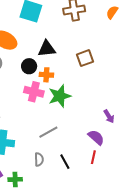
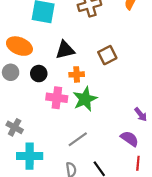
black circle: (29, 66) -> (39, 74), moved
orange cross: (46, 75) -> (77, 74), moved
red line: (93, 157) -> (138, 163), moved

